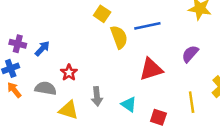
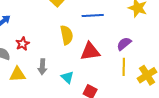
yellow semicircle: (119, 37) -> (67, 35), moved
yellow line: (192, 102) -> (124, 67), moved
yellow triangle: (69, 110) -> (17, 74), turned -30

